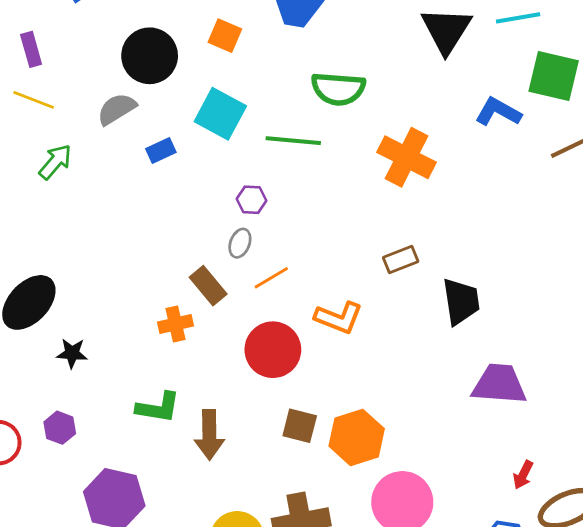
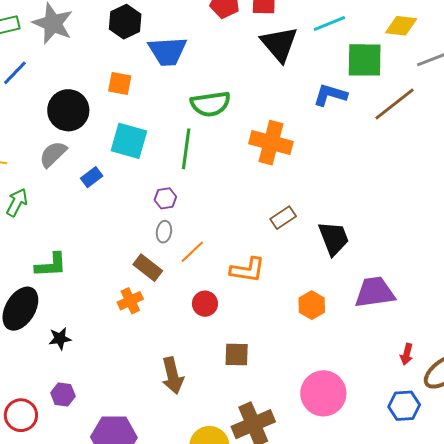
green line: (293, 141) -> (186, 149), turned -75
red circle: (273, 350) -> (205, 304), size x0.6
green L-shape: (158, 407) -> (51, 265), moved
orange hexagon: (357, 437) -> (312, 305), moved, size x0.7

